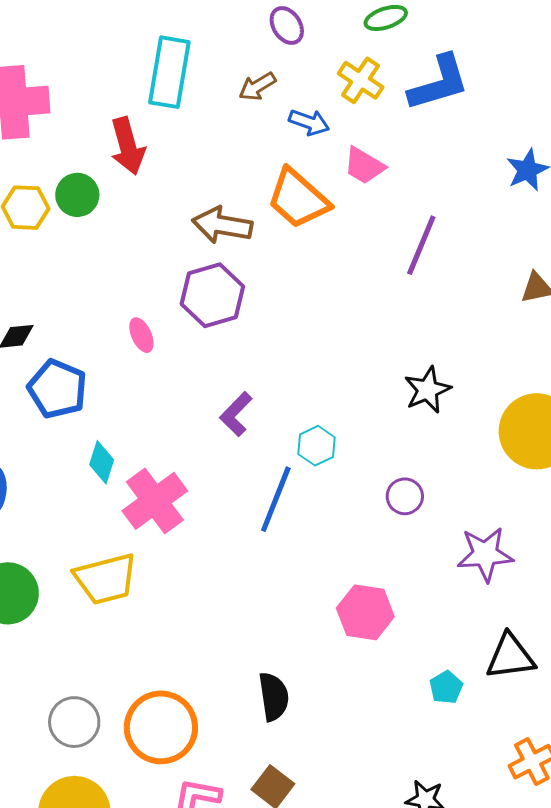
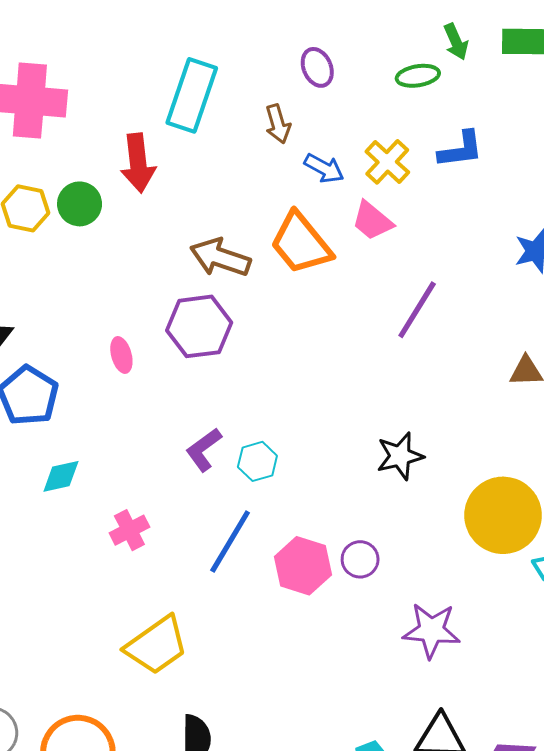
yellow cross: (361, 80) -> (387, 162), moved
blue L-shape: (439, 83) -> (461, 150), size x0.7
brown arrow: (257, 86) -> (278, 124), turned -84
cyan hexagon: (316, 446) -> (257, 461), moved
cyan diamond: (102, 462) -> (61, 476), turned 51
pink cross: (155, 501) -> (129, 530), moved, size x0.6
yellow trapezoid: (106, 579) -> (157, 645), moved, turned -30
pink hexagon: (365, 612) -> (303, 566), moved

